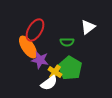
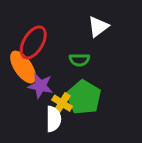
white triangle: (88, 27) -> (98, 27), moved
white semicircle: (49, 83) -> (53, 119), turned -54

